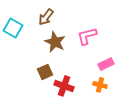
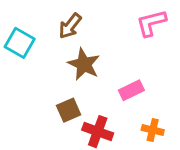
pink L-shape: (87, 36) -> (151, 23), moved
pink rectangle: (106, 64) -> (131, 90), moved

